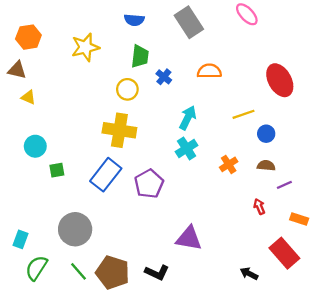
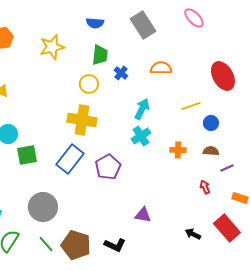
orange cross: (229, 164) -> (178, 150), turned 35
green square: (57, 170) -> (27, 155), size x1.5
purple triangle: (189, 238) -> (143, 215), size x0.7
black arrow: (249, 274) -> (193, 234), moved

